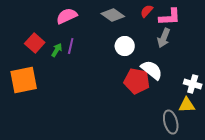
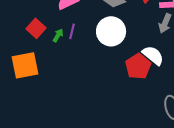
white circle: (125, 46) -> (111, 31), moved, size x1.5
red pentagon: (137, 81) -> (138, 66), turned 30

